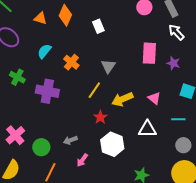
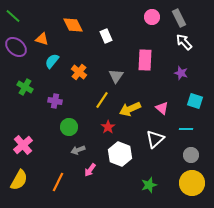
orange diamond: (65, 15) -> (73, 25), turned -50
orange triangle: (40, 18) -> (42, 39), moved
pink rectangle: (149, 53) -> (145, 60), moved
purple cross: (47, 91) -> (55, 101), size x0.6
white triangle: (147, 129) -> (155, 139), turned -42
green circle: (41, 147) -> (69, 127), moved

